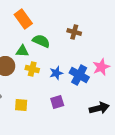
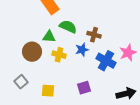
brown cross: (74, 32) -> (94, 35), moved
blue star: (56, 73) -> (82, 50), moved

